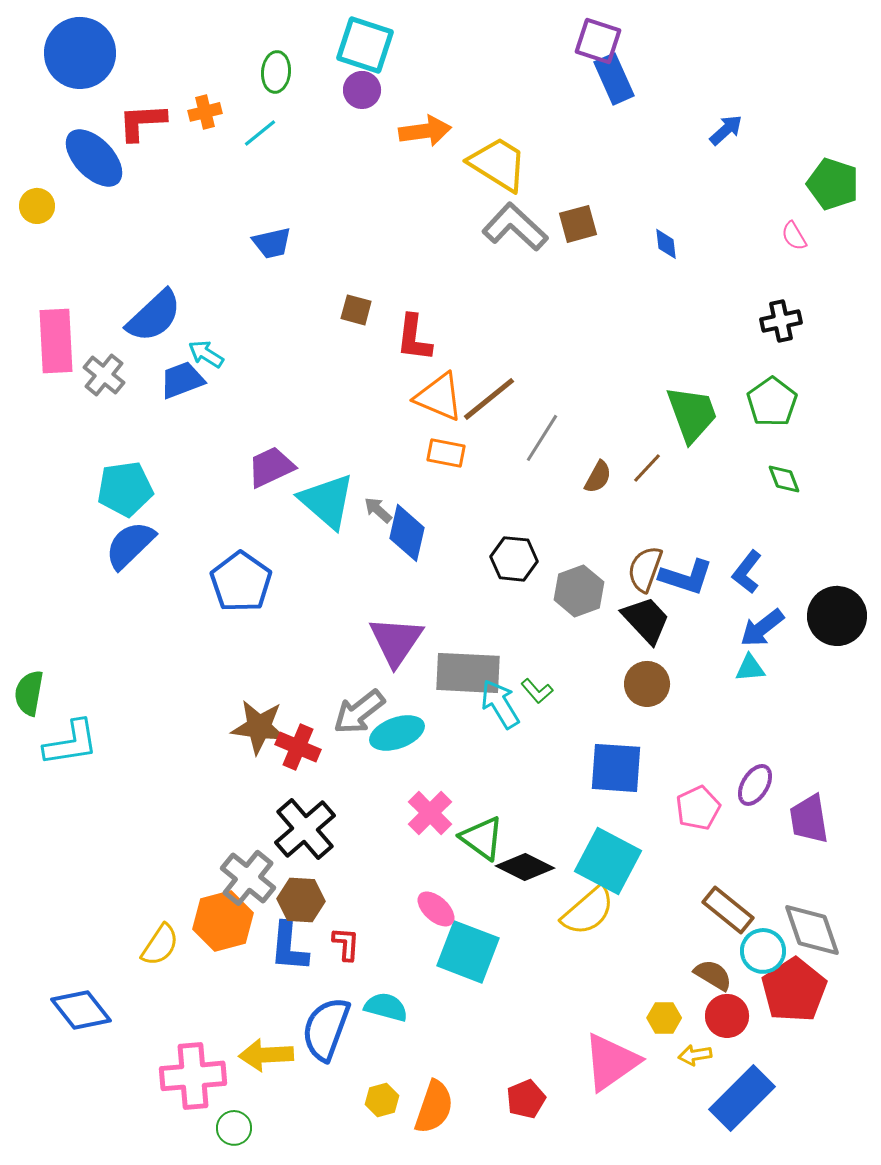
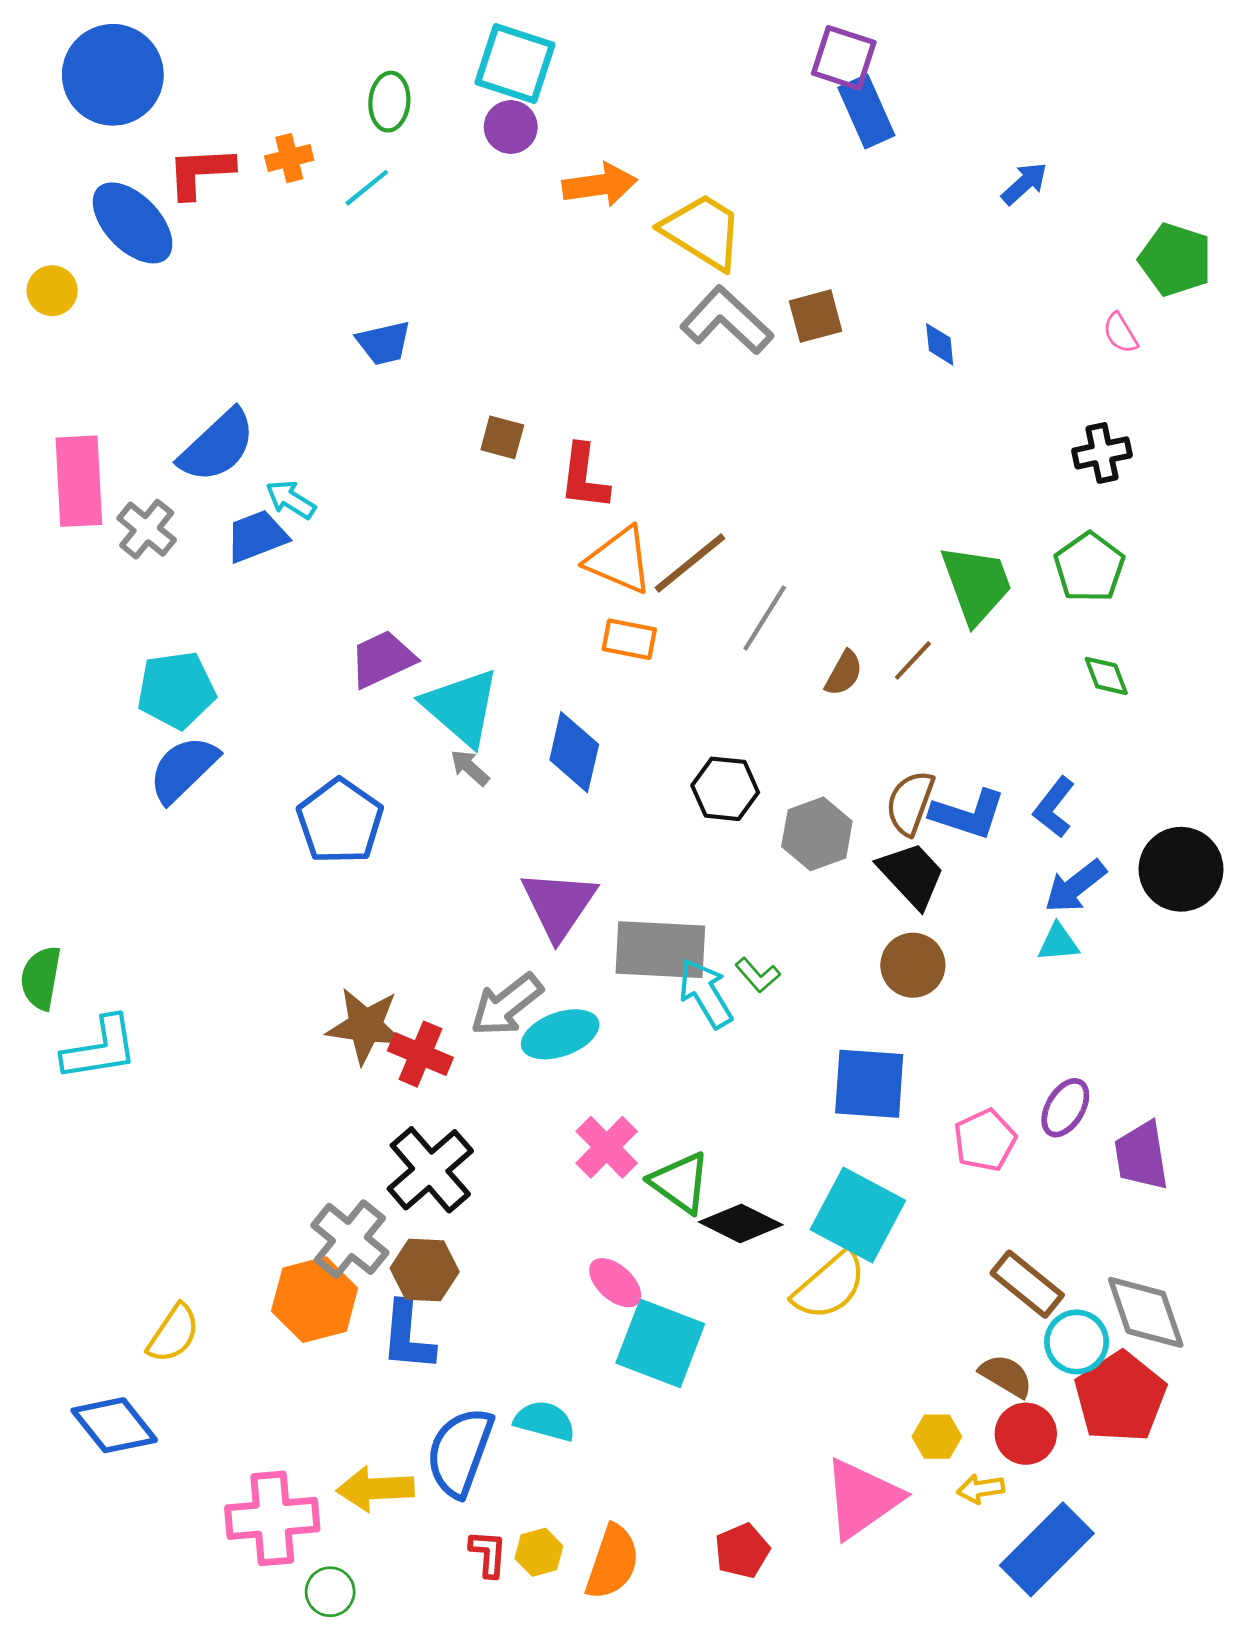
gray arrow: (378, 510) -> (470, 768), moved
red L-shape: (346, 944) -> (488, 1554), moved
yellow semicircle: (160, 945) -> (173, 1333), moved

